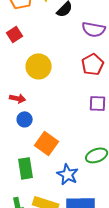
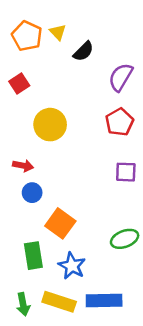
purple semicircle: (94, 29) -> (121, 77), turned 110
blue star: (68, 174) -> (72, 266), moved

